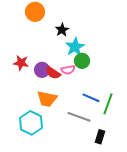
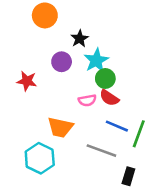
purple circle: (42, 70) -> (62, 62), moved
pink semicircle: (68, 70) -> (87, 100), moved
red semicircle: (53, 73) -> (109, 98), moved

